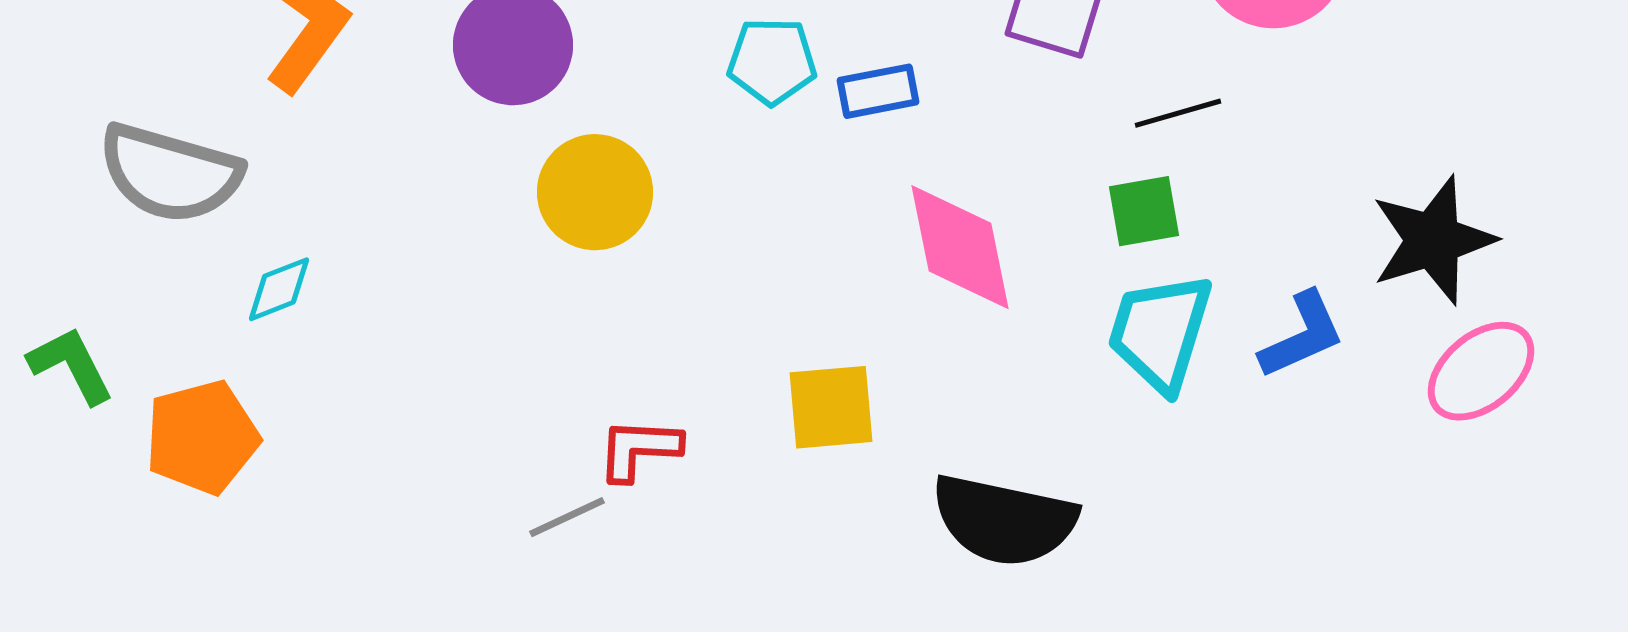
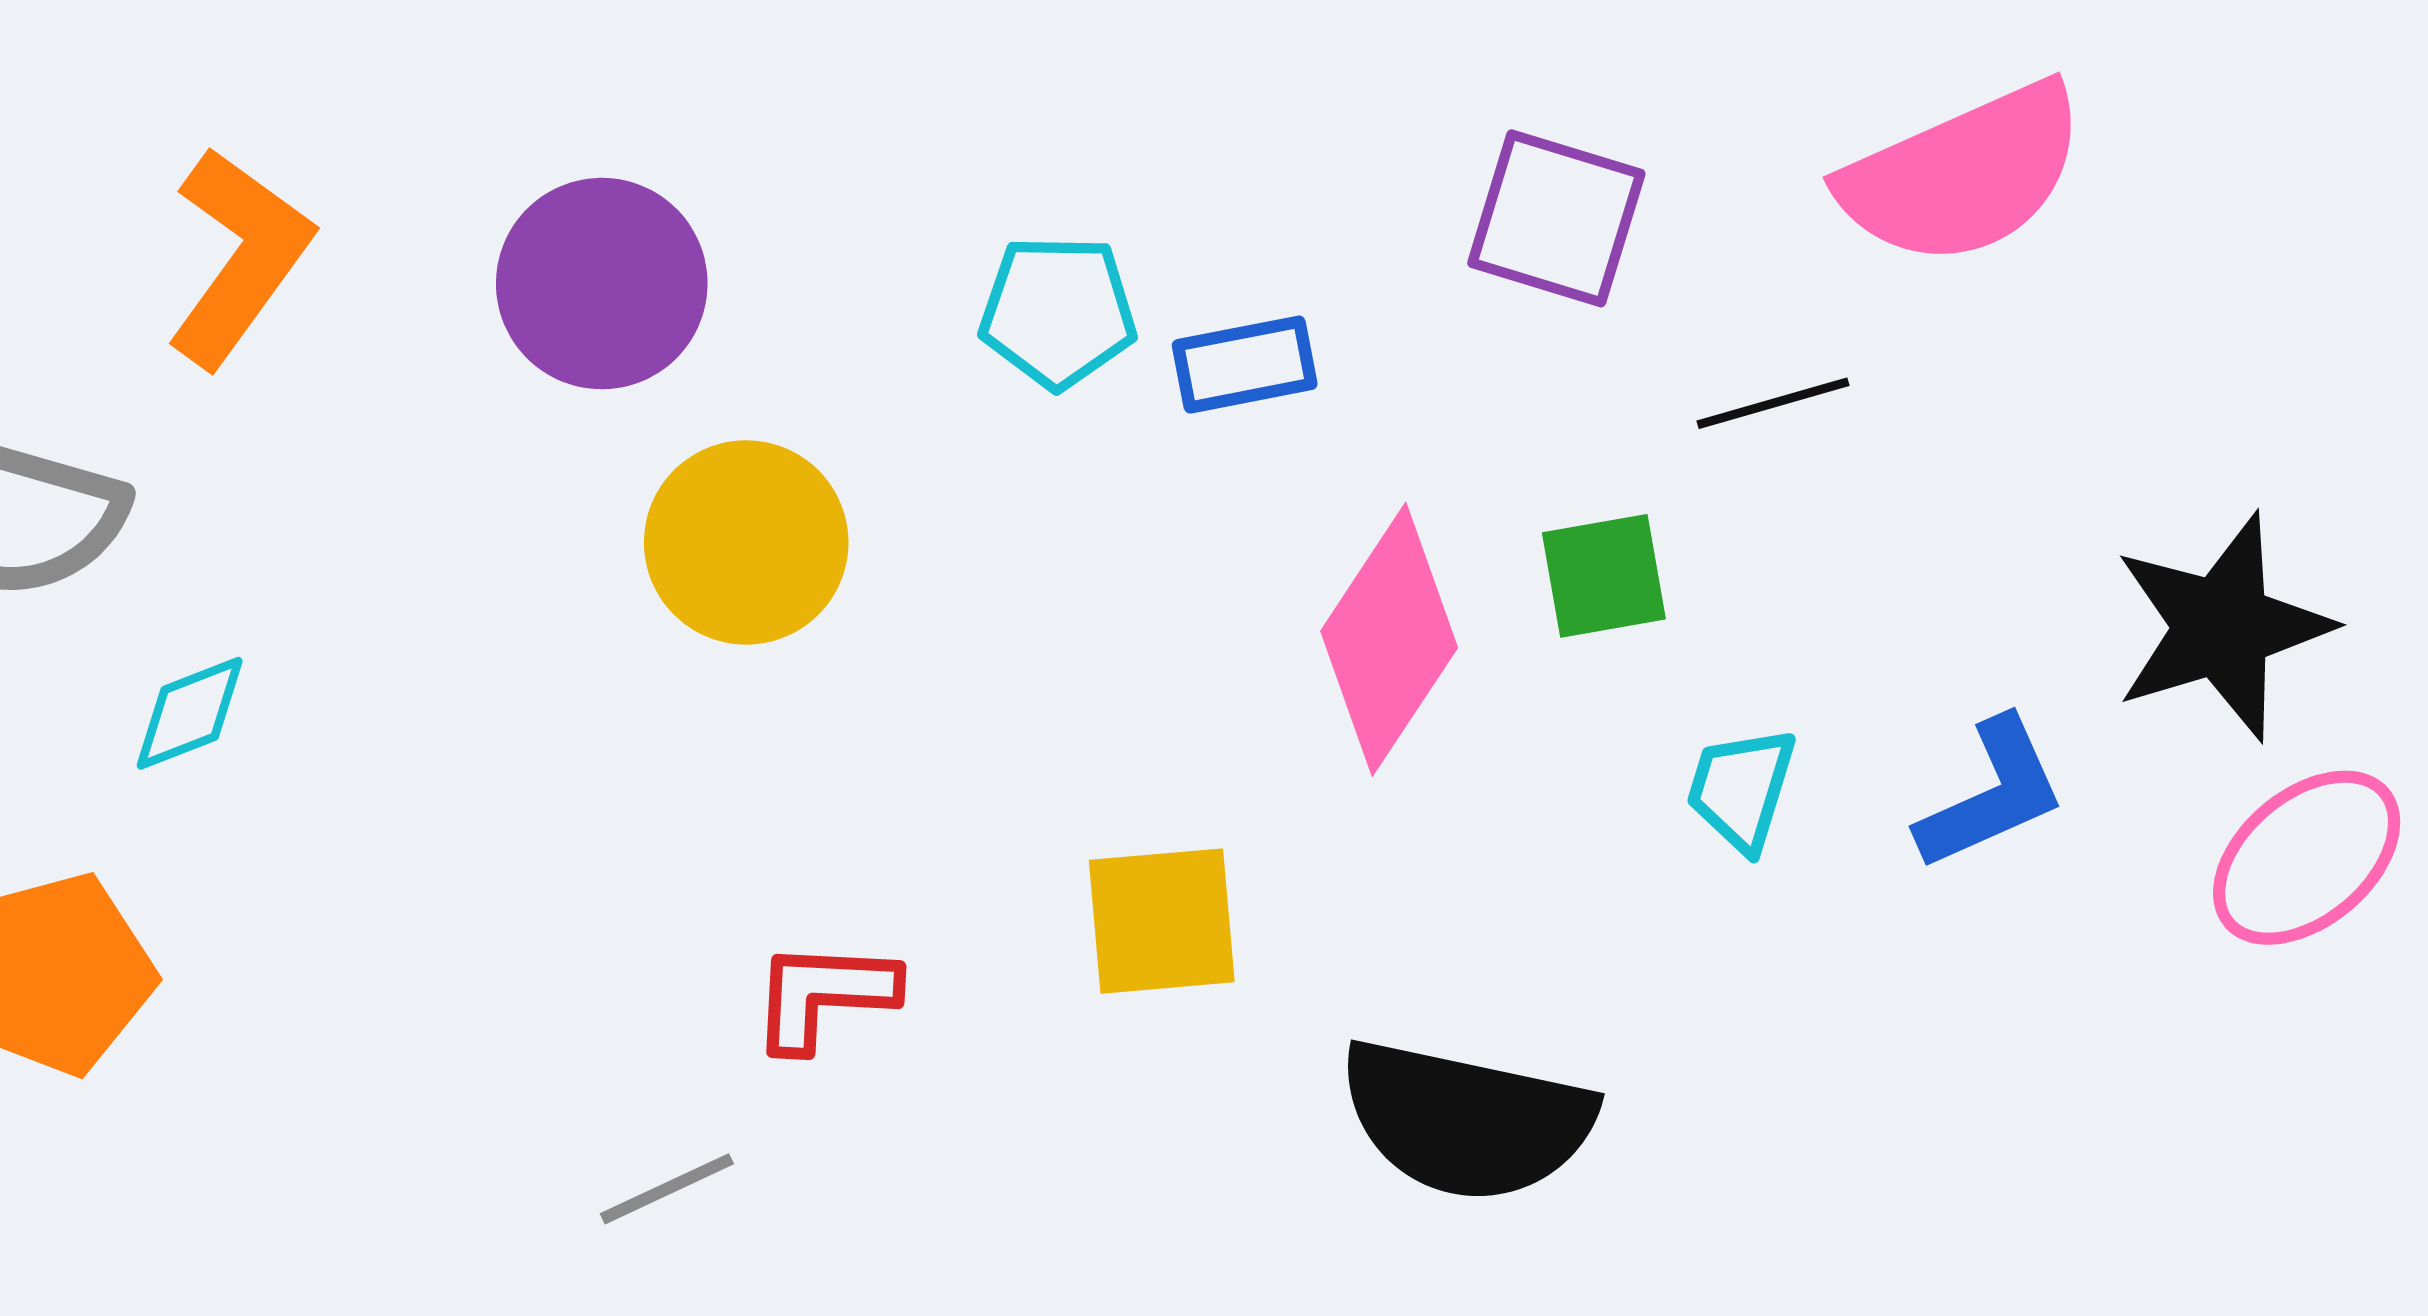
green square: (1144, 211) -> (1604, 576), moved
pink diamond: (960, 247) -> (1389, 639), turned 45
cyan trapezoid: (1160, 332) -> (1741, 789), size x0.6
gray line: (567, 517) -> (667, 1189), moved

